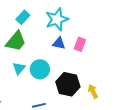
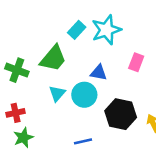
cyan rectangle: (23, 17) -> (77, 30), moved
blue triangle: (59, 43) -> (99, 73), moved

